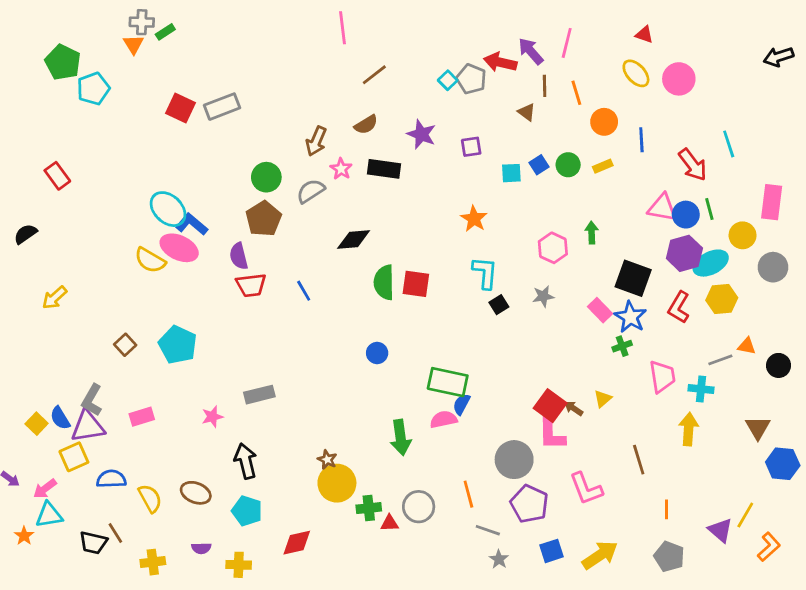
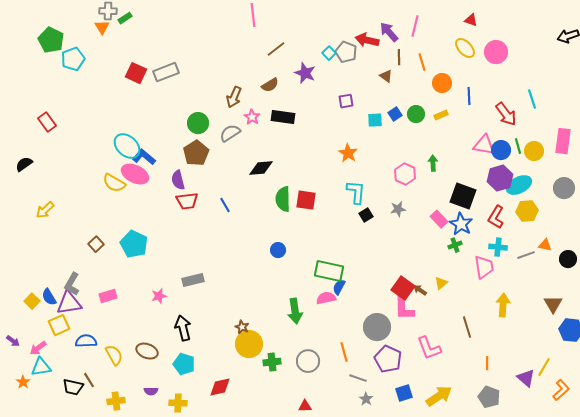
purple star: (421, 134) -> (305, 73), moved
yellow circle: (743, 235) -> (534, 151), moved
cyan cross: (701, 389) -> (498, 247), moved
red triangle: (390, 523) -> (305, 406), moved

